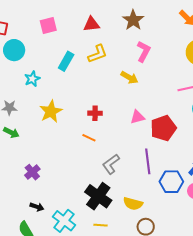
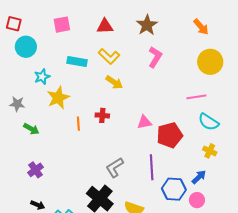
yellow L-shape: (98, 54) -> (109, 56), turned 60
cyan rectangle: (66, 61) -> (77, 62), turned 66
yellow arrow: (129, 78) -> (114, 82), moved
yellow star: (51, 112) -> (58, 98), moved
green arrow: (11, 133) -> (31, 129), moved
orange line: (89, 138) -> (78, 124), moved, turned 56

